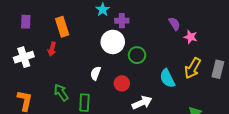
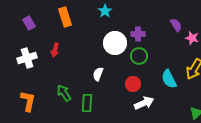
purple cross: (122, 21) -> (138, 34), moved
purple rectangle: (26, 22) -> (29, 23), turned -32
orange rectangle: (62, 27) -> (65, 17), moved
red circle: (122, 83) -> (133, 84), moved

